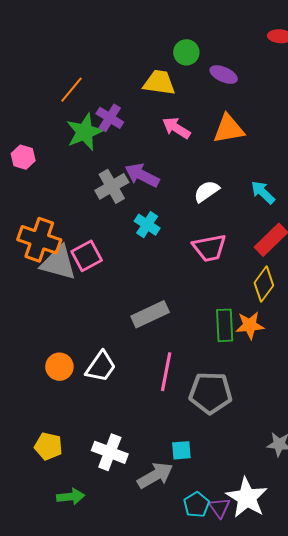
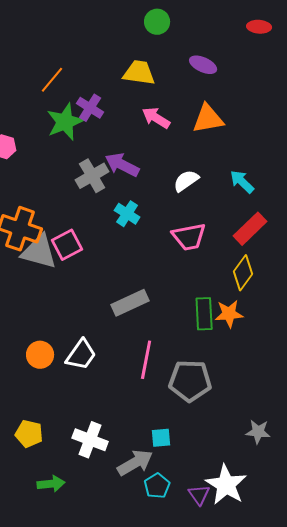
green circle: (186, 52) -> (157, 22), moved
cyan pentagon: (196, 505) -> (157, 486), moved

